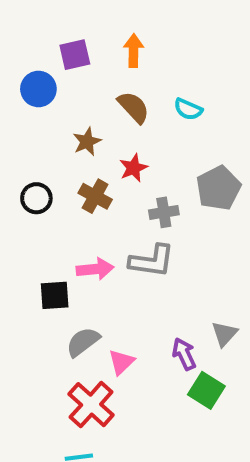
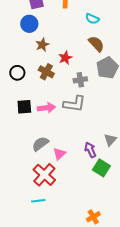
blue circle: (38, 89) -> (29, 24), moved
brown semicircle: (133, 107) -> (96, 44), moved
cyan semicircle: (188, 109) -> (92, 19), moved
black square: (55, 295) -> (24, 107), moved

